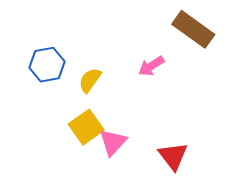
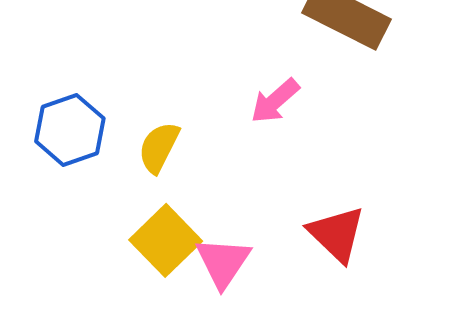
red triangle: (173, 156) -> (337, 234), moved

